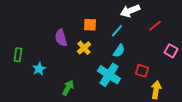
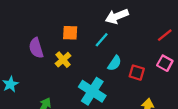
red line: (155, 26) -> (165, 35), moved
cyan semicircle: (119, 51) -> (115, 63), moved
red square: (142, 71) -> (137, 73), moved

